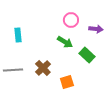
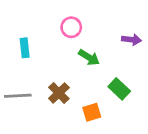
pink circle: (71, 20) -> (71, 27), moved
green rectangle: (87, 55) -> (119, 89), moved

